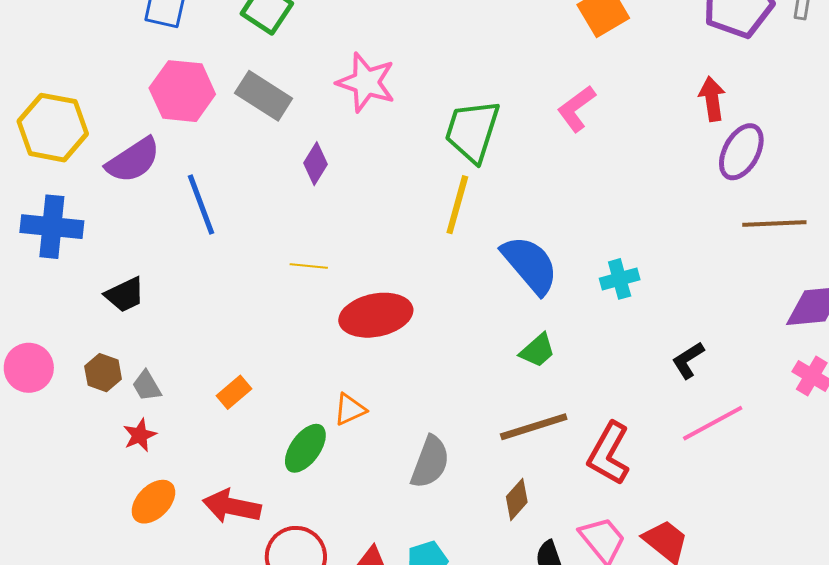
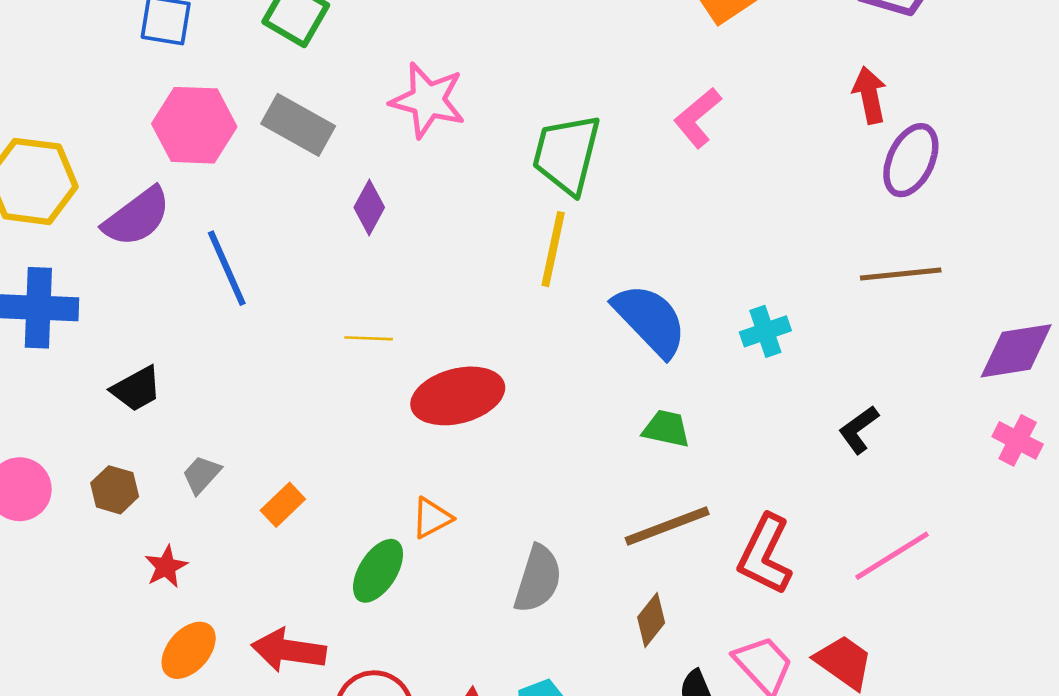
brown line: (774, 223) -> (901, 274), moved
green trapezoid: (537, 350) -> (666, 429), turned -123
gray trapezoid: (147, 386) -> (202, 475), moved, turned 76
pink line: (713, 423) -> (892, 556), moved

